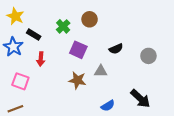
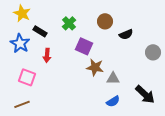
brown circle: (90, 19) -> (105, 21), moved
black semicircle: (116, 49) -> (126, 34), moved
gray triangle: (101, 71) -> (113, 78), moved
brown star: (77, 80) -> (95, 67), moved

